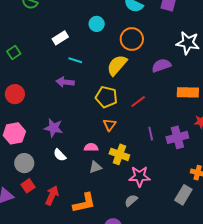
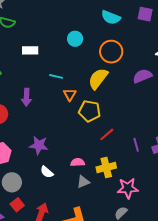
white rectangle: (60, 38) -> (30, 50), moved, turned 35
purple arrow: (65, 82) -> (26, 97), moved, turned -90
red line: (138, 102) -> (107, 134), moved
orange triangle: (110, 125) -> (70, 95), moved
yellow cross: (119, 154) -> (106, 168), turned -30

